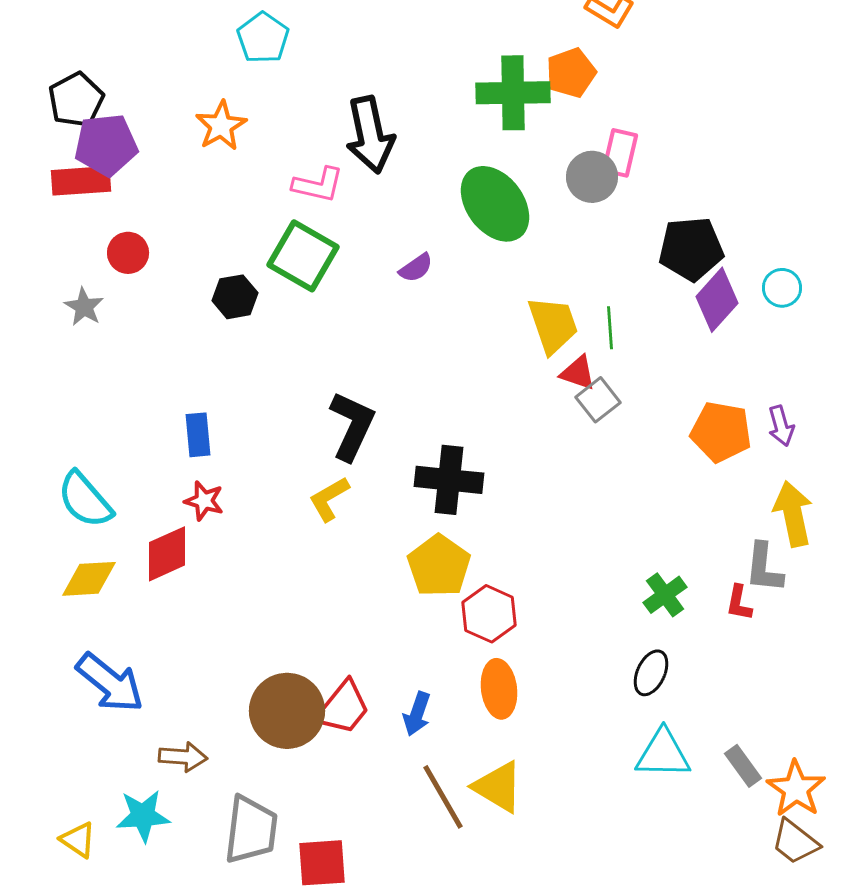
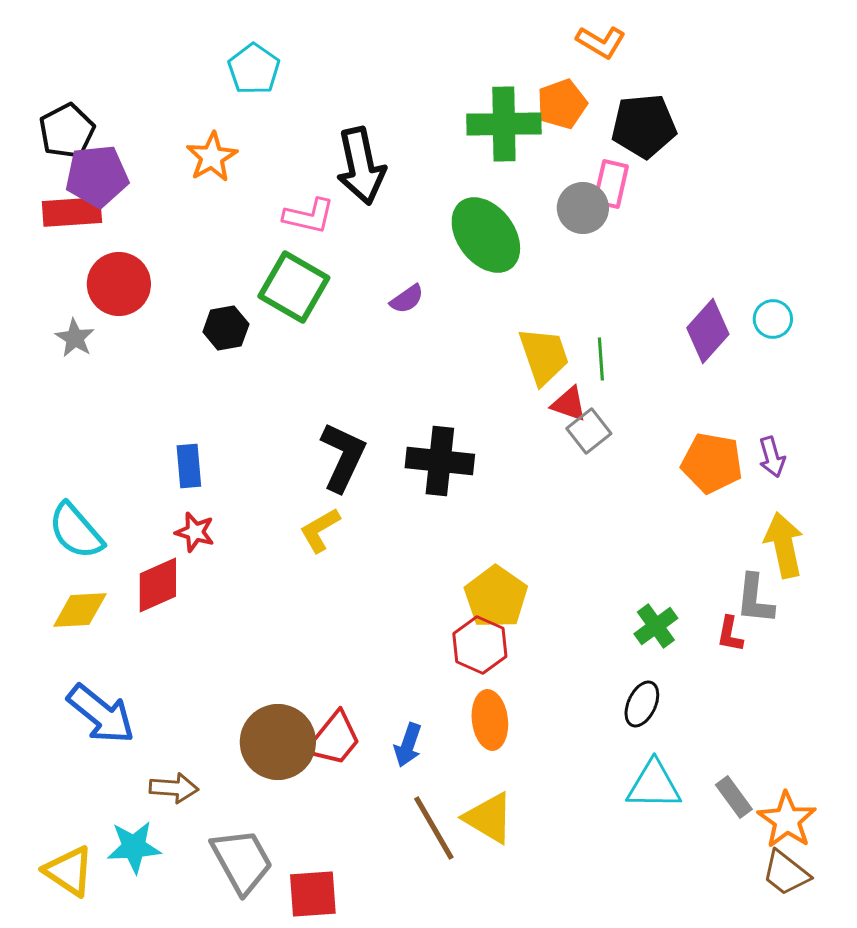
black pentagon: (691, 249) -> (644, 126), moved
red circle: (128, 253) -> (119, 284), size x1.5
black cross: (449, 480) -> (440, 461), moved
yellow pentagon: (439, 566) -> (496, 597), moved
gray trapezoid: (251, 830) -> (242, 861), turned -36
yellow triangle: (78, 840) -> (69, 871), size x1.4

